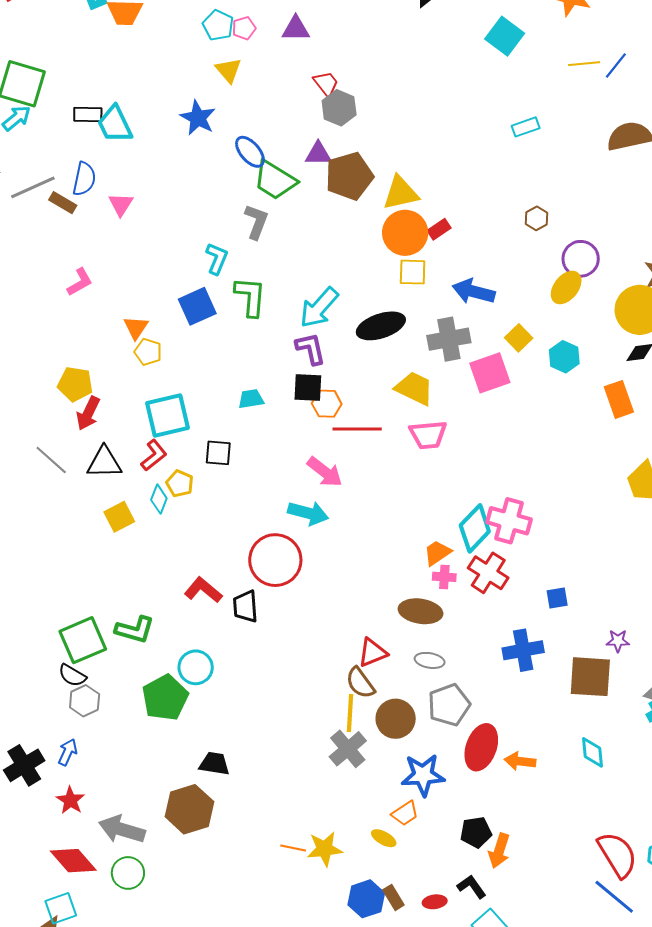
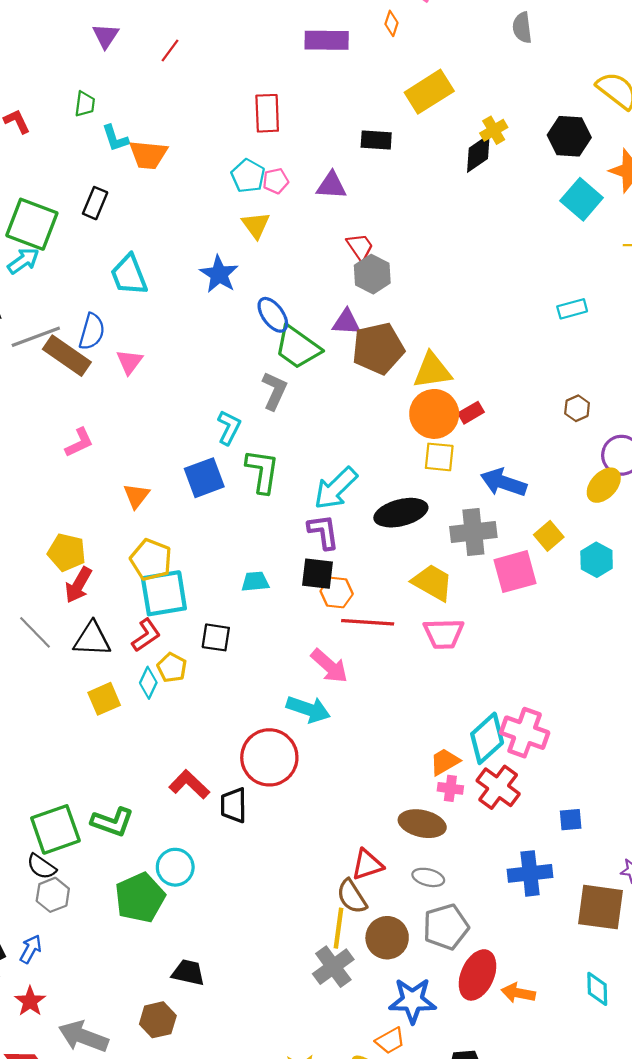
cyan square: (505, 36) -> (582, 199), moved
black rectangle: (88, 114) -> (95, 203), moved, turned -72
brown rectangle: (63, 203) -> (67, 356), size x1.6
yellow pentagon: (148, 352) -> (151, 560), moved, size x1.4
brown hexagon: (189, 809) -> (158, 1020), size x0.7

